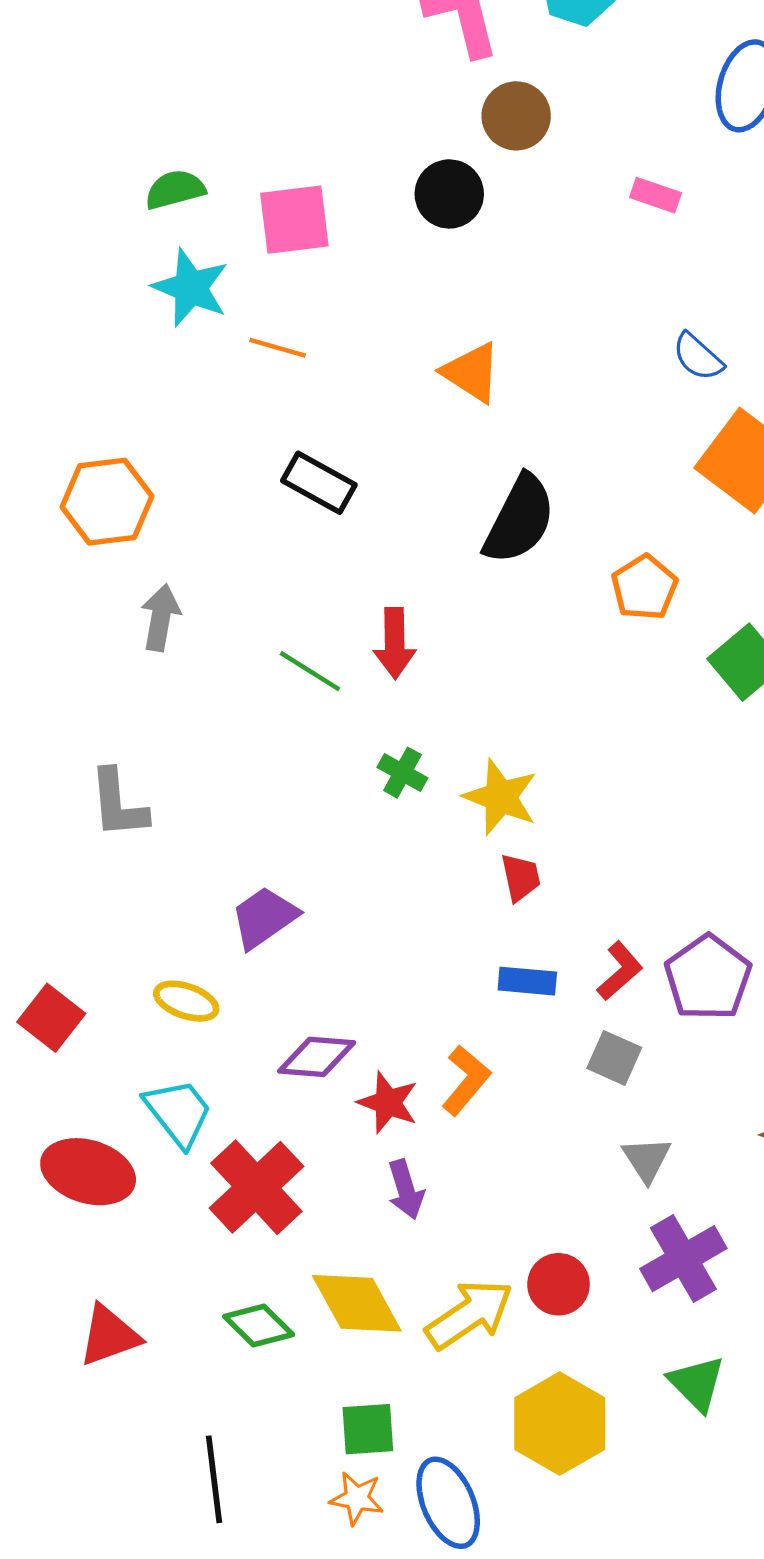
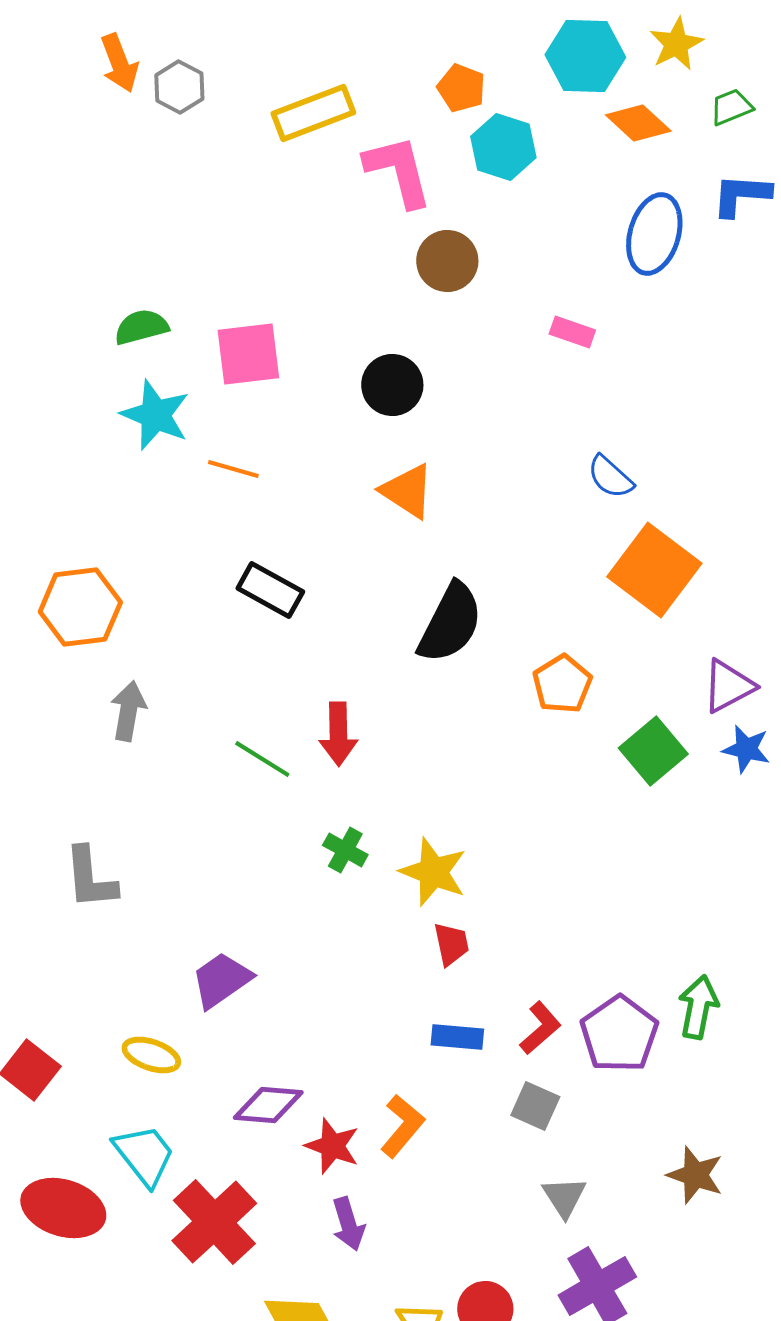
black circle: (449, 194) -> (392, 385), moved

